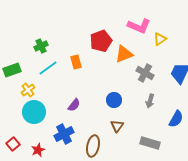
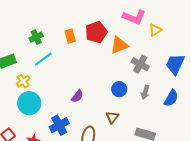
orange rectangle: (76, 62) -> (70, 36), moved
blue circle: (114, 100) -> (119, 89), moved
purple semicircle: (74, 105) -> (77, 96), moved
blue semicircle: (176, 119) -> (171, 98), moved

